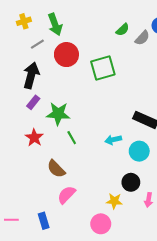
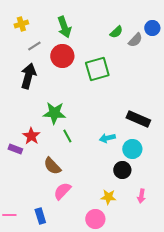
green arrow: (55, 24) -> (64, 27), moved
purple rectangle: (33, 102) -> (15, 149), moved, turned 72
black circle: (131, 182) -> (122, 170), moved

